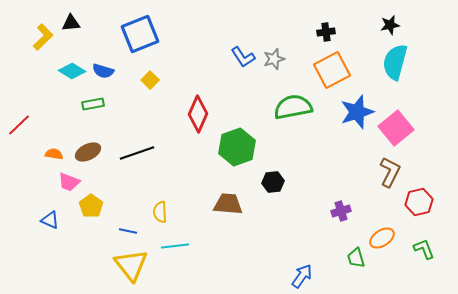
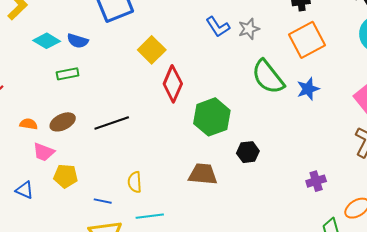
yellow square: (150, 80) -> (152, 50), moved, size x1.5
green semicircle: (293, 107) -> (268, 77), turned -117
blue star: (357, 112) -> (308, 89), moved, size x0.7
yellow pentagon: (91, 206) -> (66, 176), turned -30

